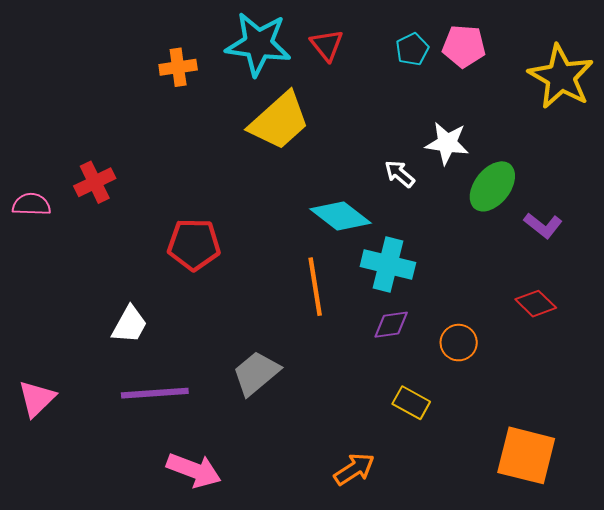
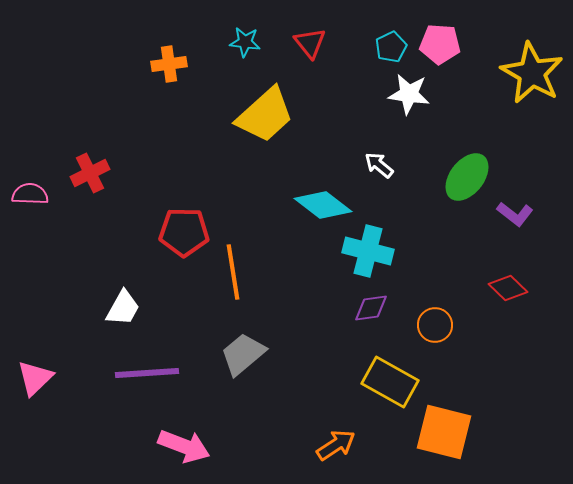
cyan star: (258, 44) -> (245, 42), size x0.5
white star: (447, 143) -> (409, 94), moved
orange line: (315, 287) -> (233, 272), moved
yellow rectangle: (411, 403) -> (390, 382), size x1.6
orange square: (526, 455) -> (444, 432), moved

